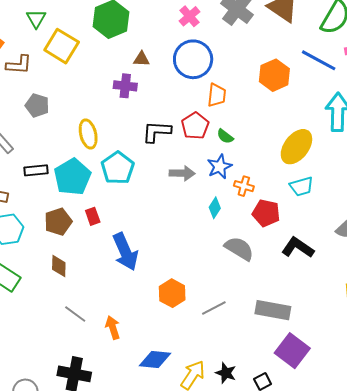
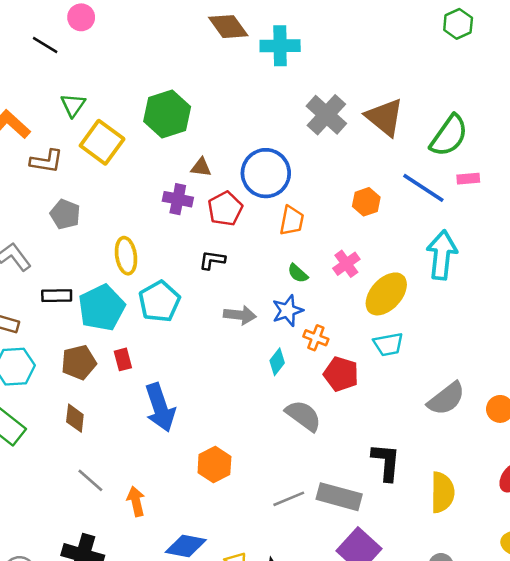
pink cross: (190, 16) -> (346, 264), moved
orange hexagon: (274, 75) -> (366, 202), size x0.7
red pentagon: (195, 126) -> (225, 209), moved
black L-shape: (157, 132) -> (212, 260), size x0.7
black L-shape: (298, 248) -> (386, 462), moved, turned 56
gray line: (214, 308) -> (289, 499), moved

